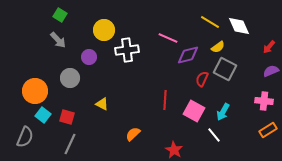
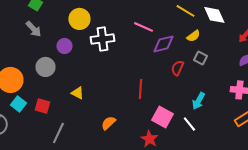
gray square: (225, 69) -> (200, 58), size x0.6
pink square: (194, 111) -> (162, 117), moved
gray line: (70, 144) -> (58, 133), moved

